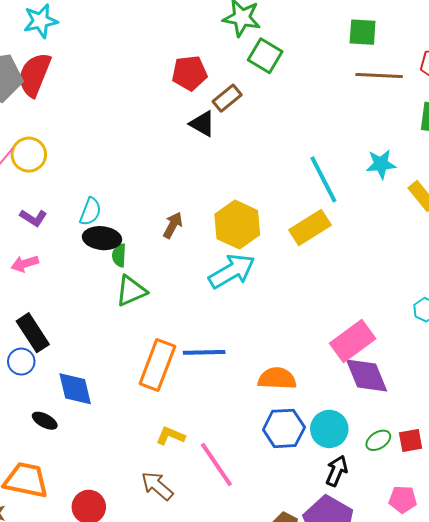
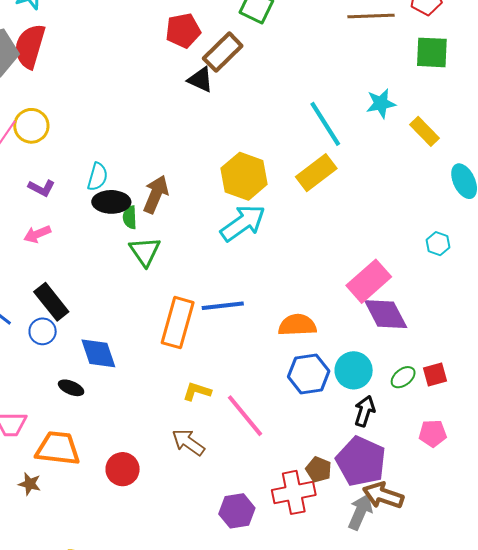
brown rectangle: (227, 98) -> (223, 52), size x1.4
brown arrow: (173, 225) -> (156, 194), moved, size x1.4
green triangle: (131, 291) -> (145, 252), turned -36

